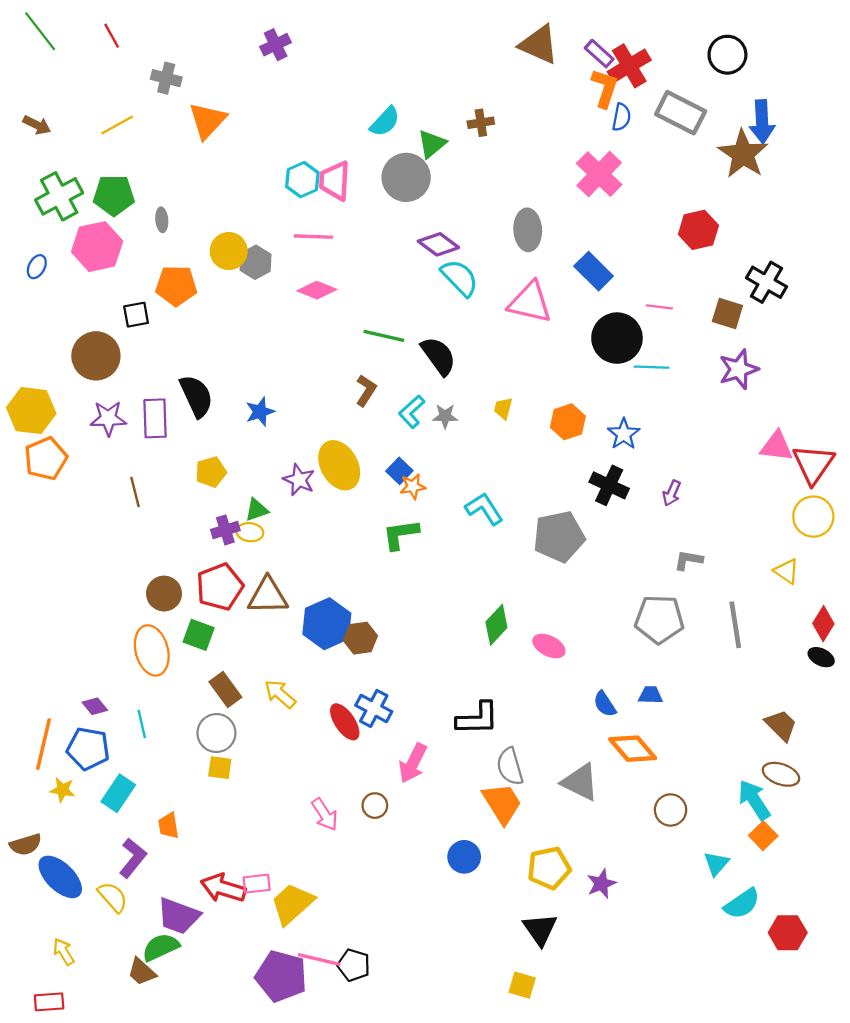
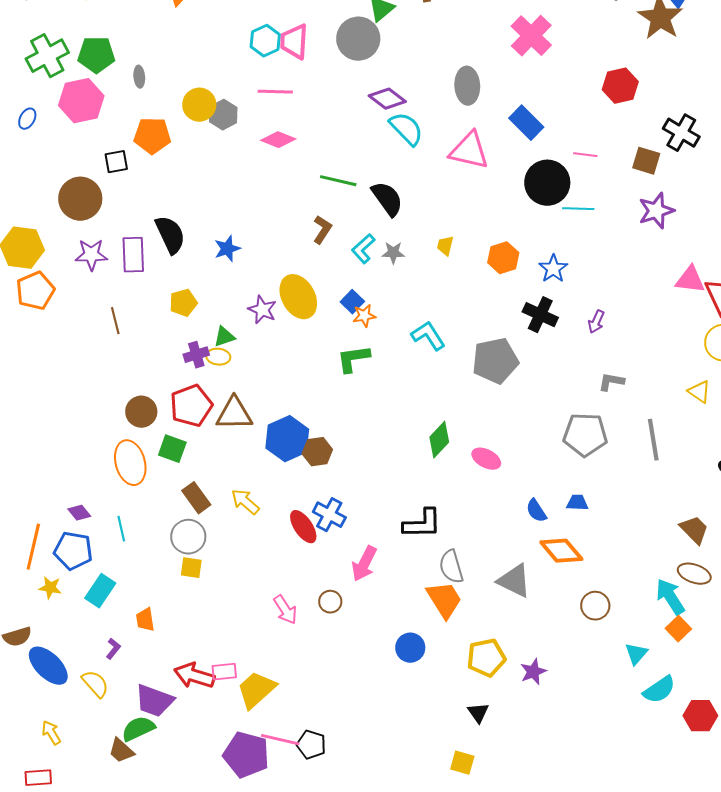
purple L-shape: (133, 858) -> (113, 649), size x0.6
black triangle: (540, 929) -> (478, 713), size x0.7

